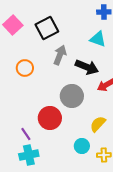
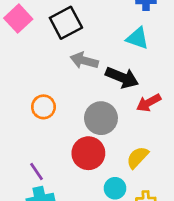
gray arrow: (60, 55) -> (84, 61), turned -96
orange circle: (25, 68) -> (43, 107), moved
red circle: (50, 118) -> (88, 153), moved

